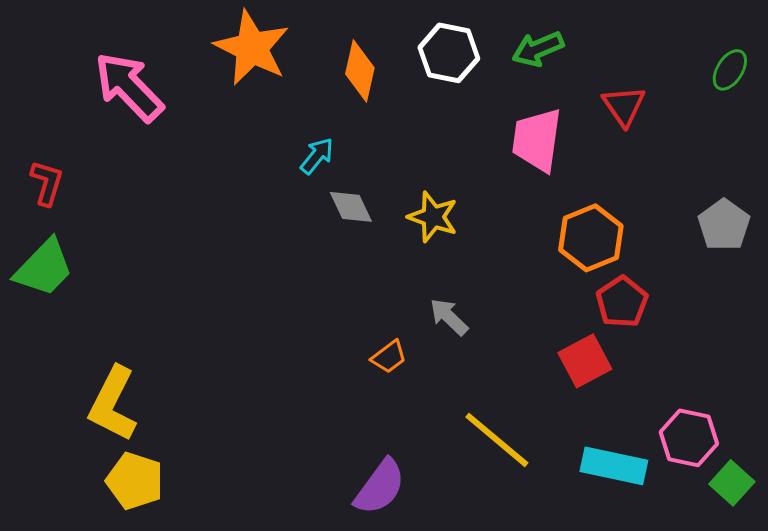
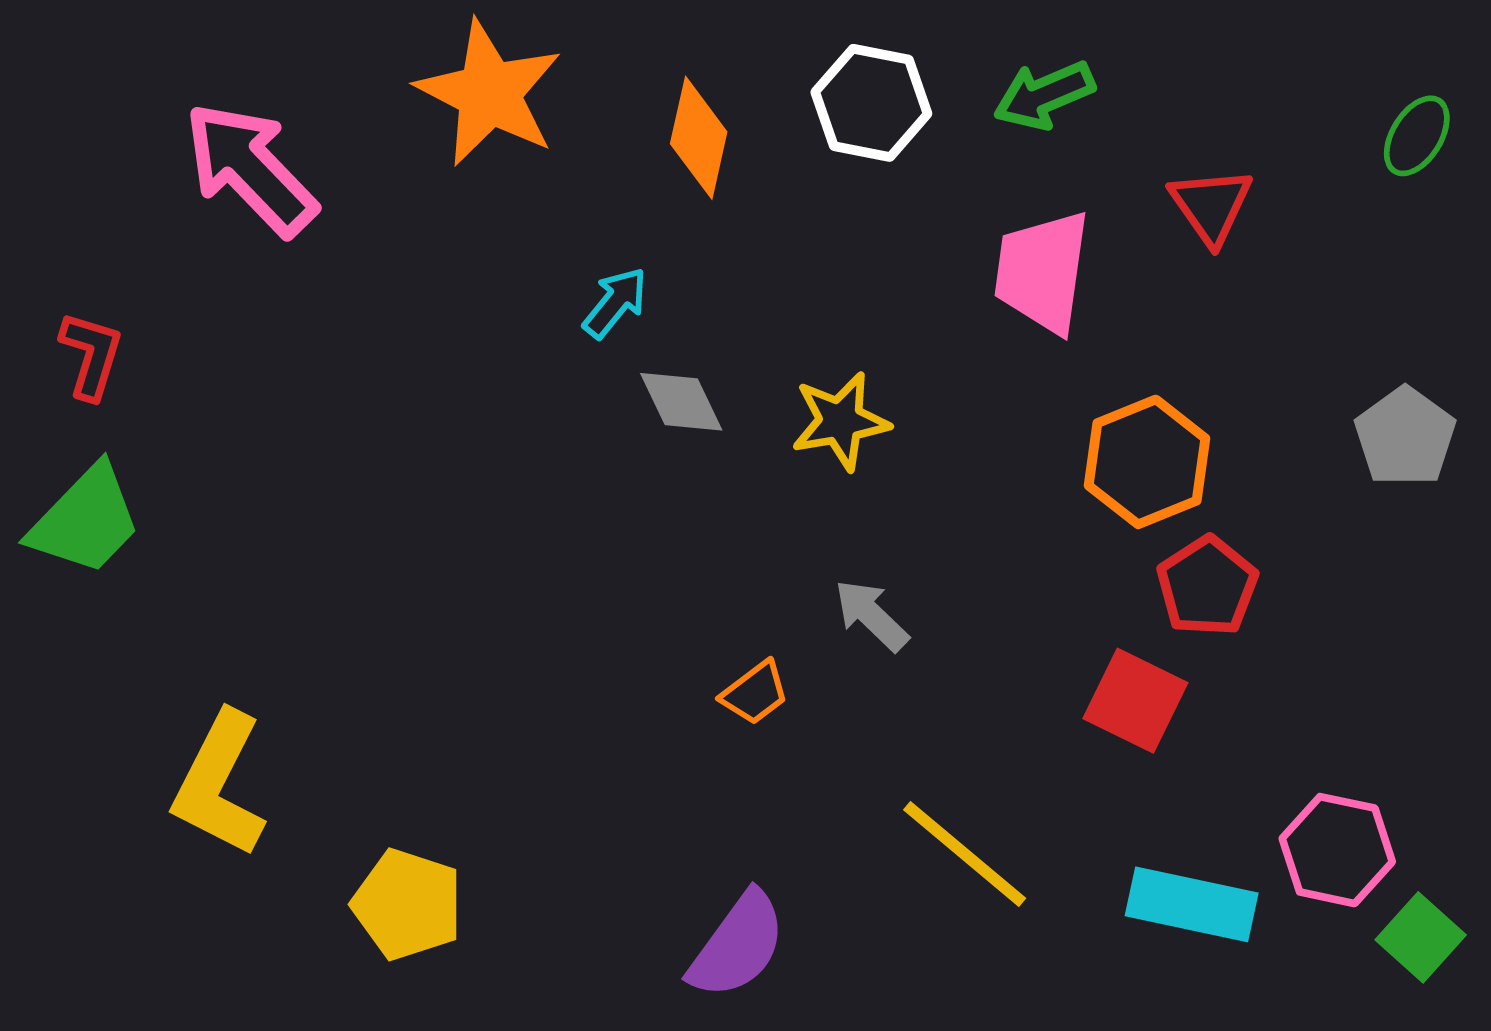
yellow star: (433, 217) -> (840, 421), turned -30
red square: (585, 361) -> (1135, 701), turned -36
yellow pentagon: (135, 481) -> (408, 904), moved

